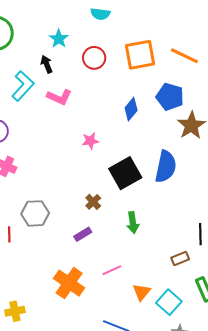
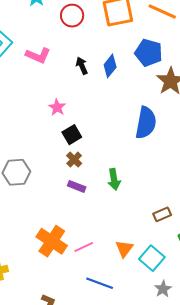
black arrow: (47, 64) -> (82, 66), moved
pink star: (90, 141) -> (57, 107), moved, turned -30
black square: (125, 173) -> (72, 135), moved, size x0.6
purple rectangle: (83, 234) -> (77, 186), moved, turned 54
pink line: (112, 270) -> (84, 247), moved

